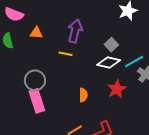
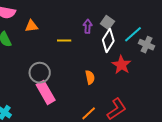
purple arrow: (75, 31) -> (88, 26), moved, size x0.6
white diamond: (109, 63) -> (108, 40), turned -60

